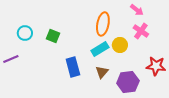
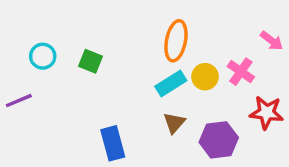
pink arrow: (137, 10) -> (272, 41), moved
pink cross: (141, 31) -> (241, 72), moved
blue rectangle: (73, 67) -> (113, 143), moved

